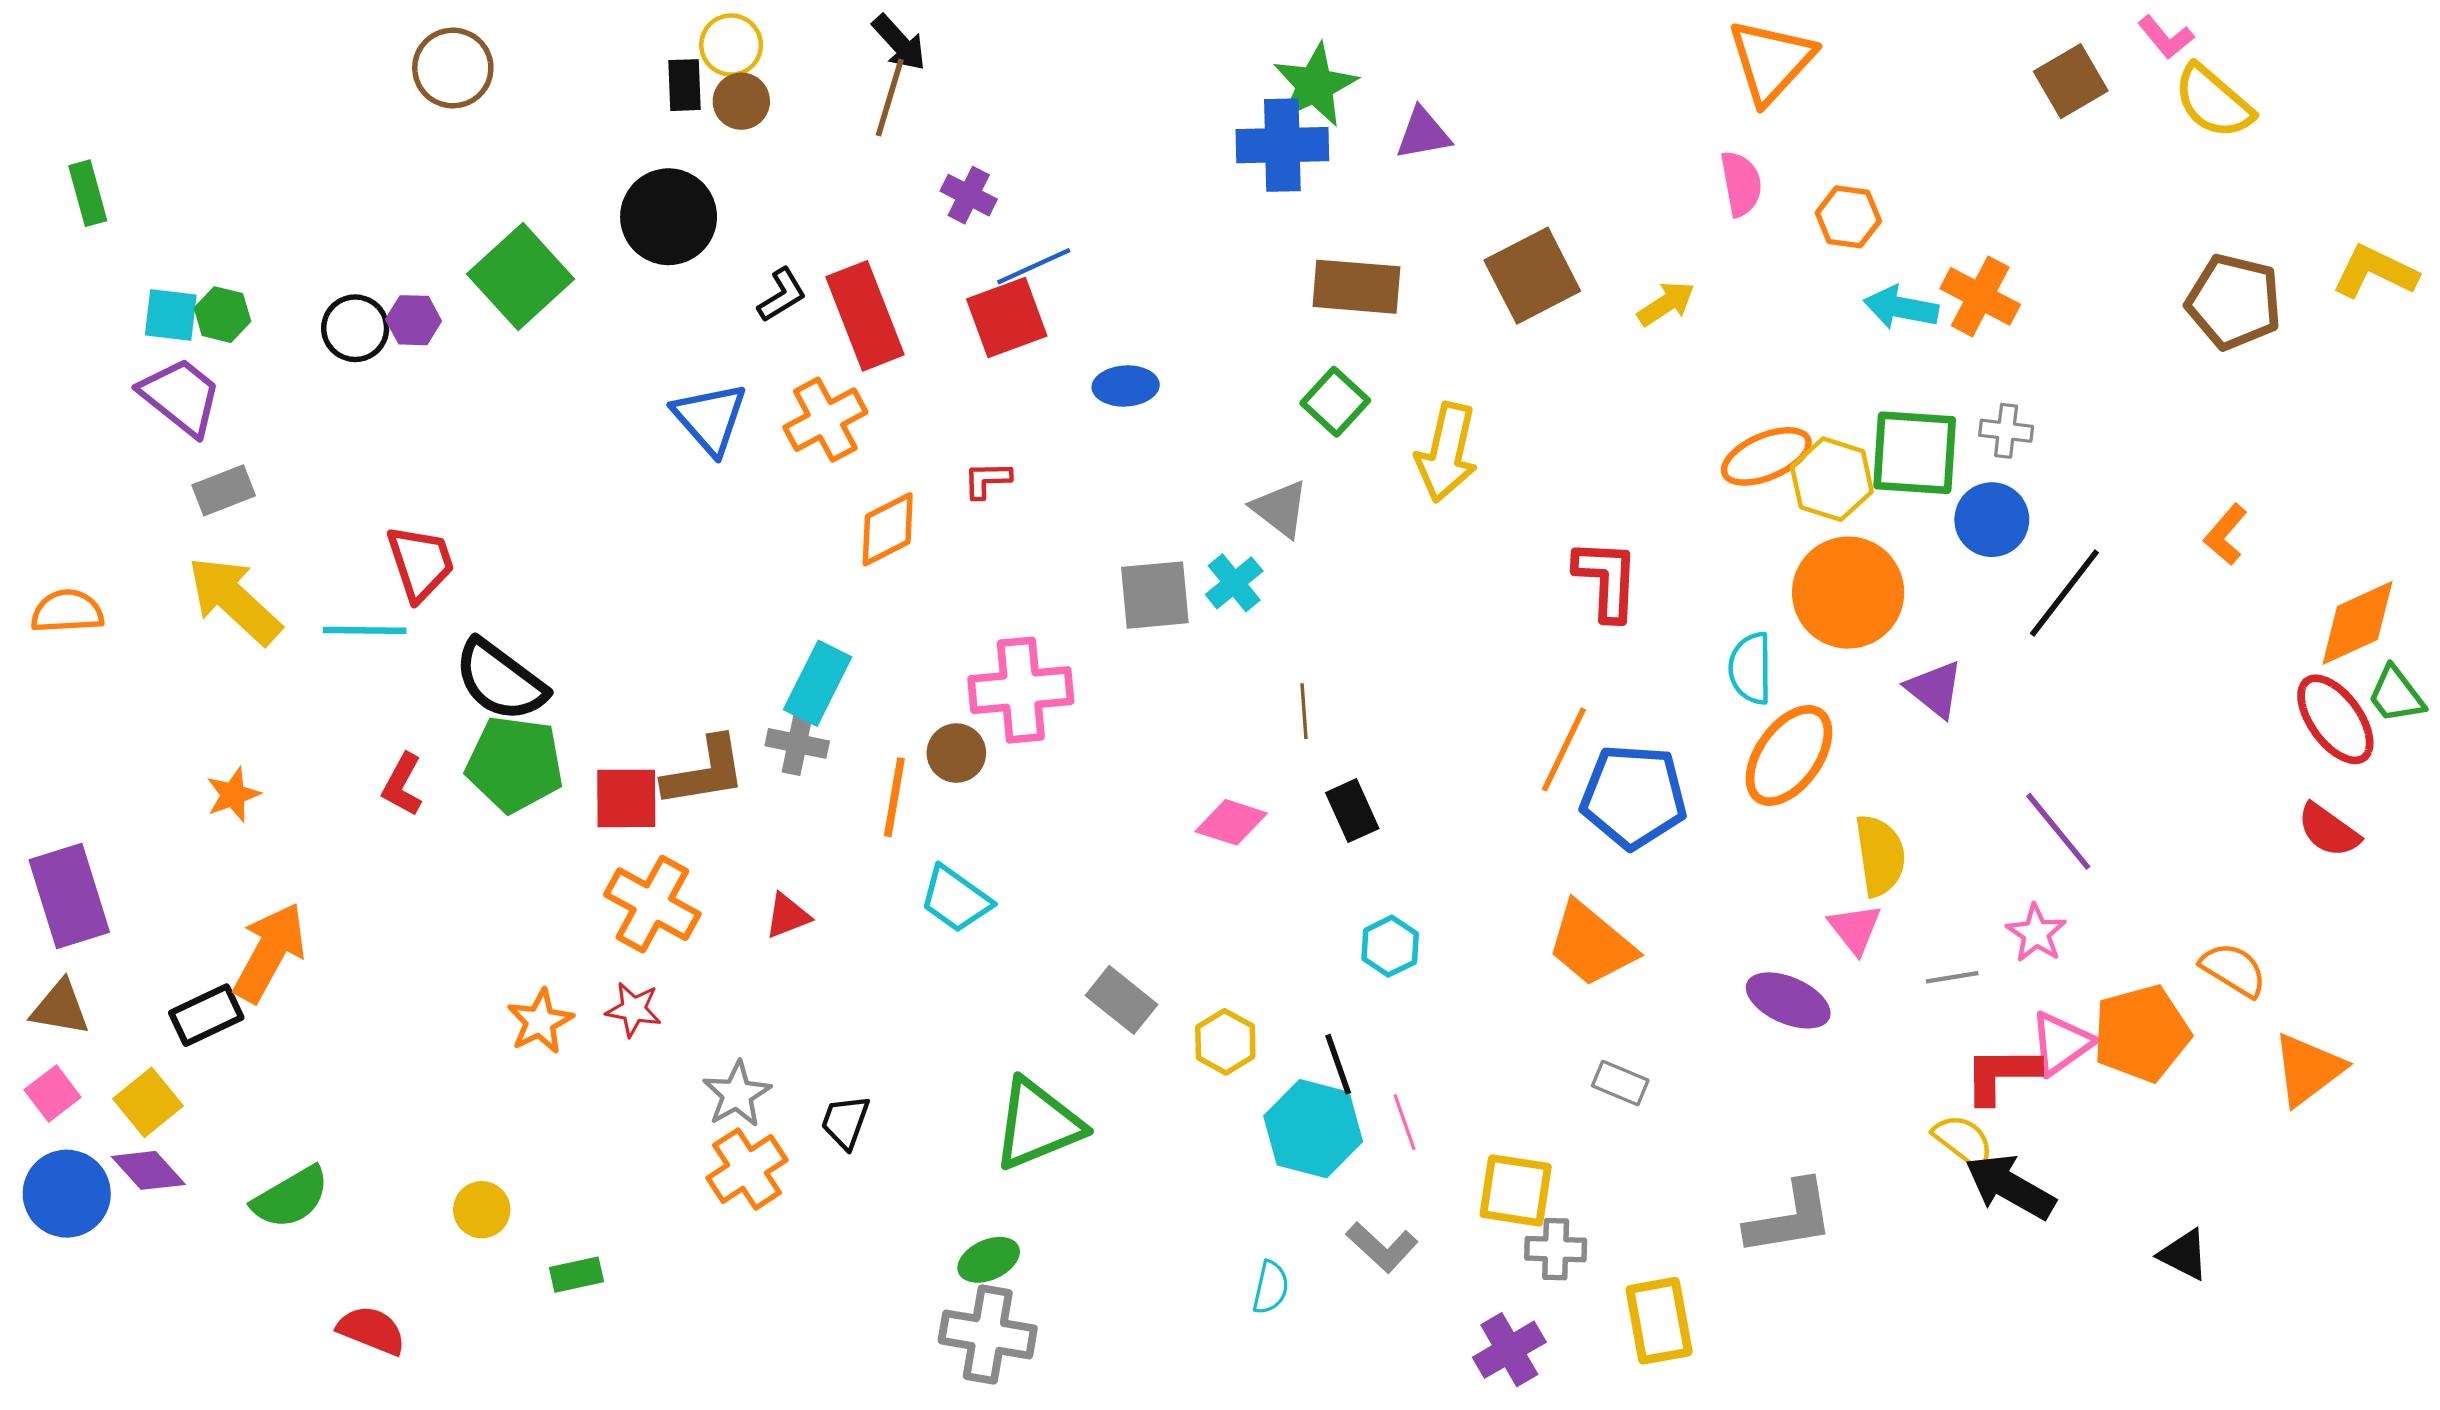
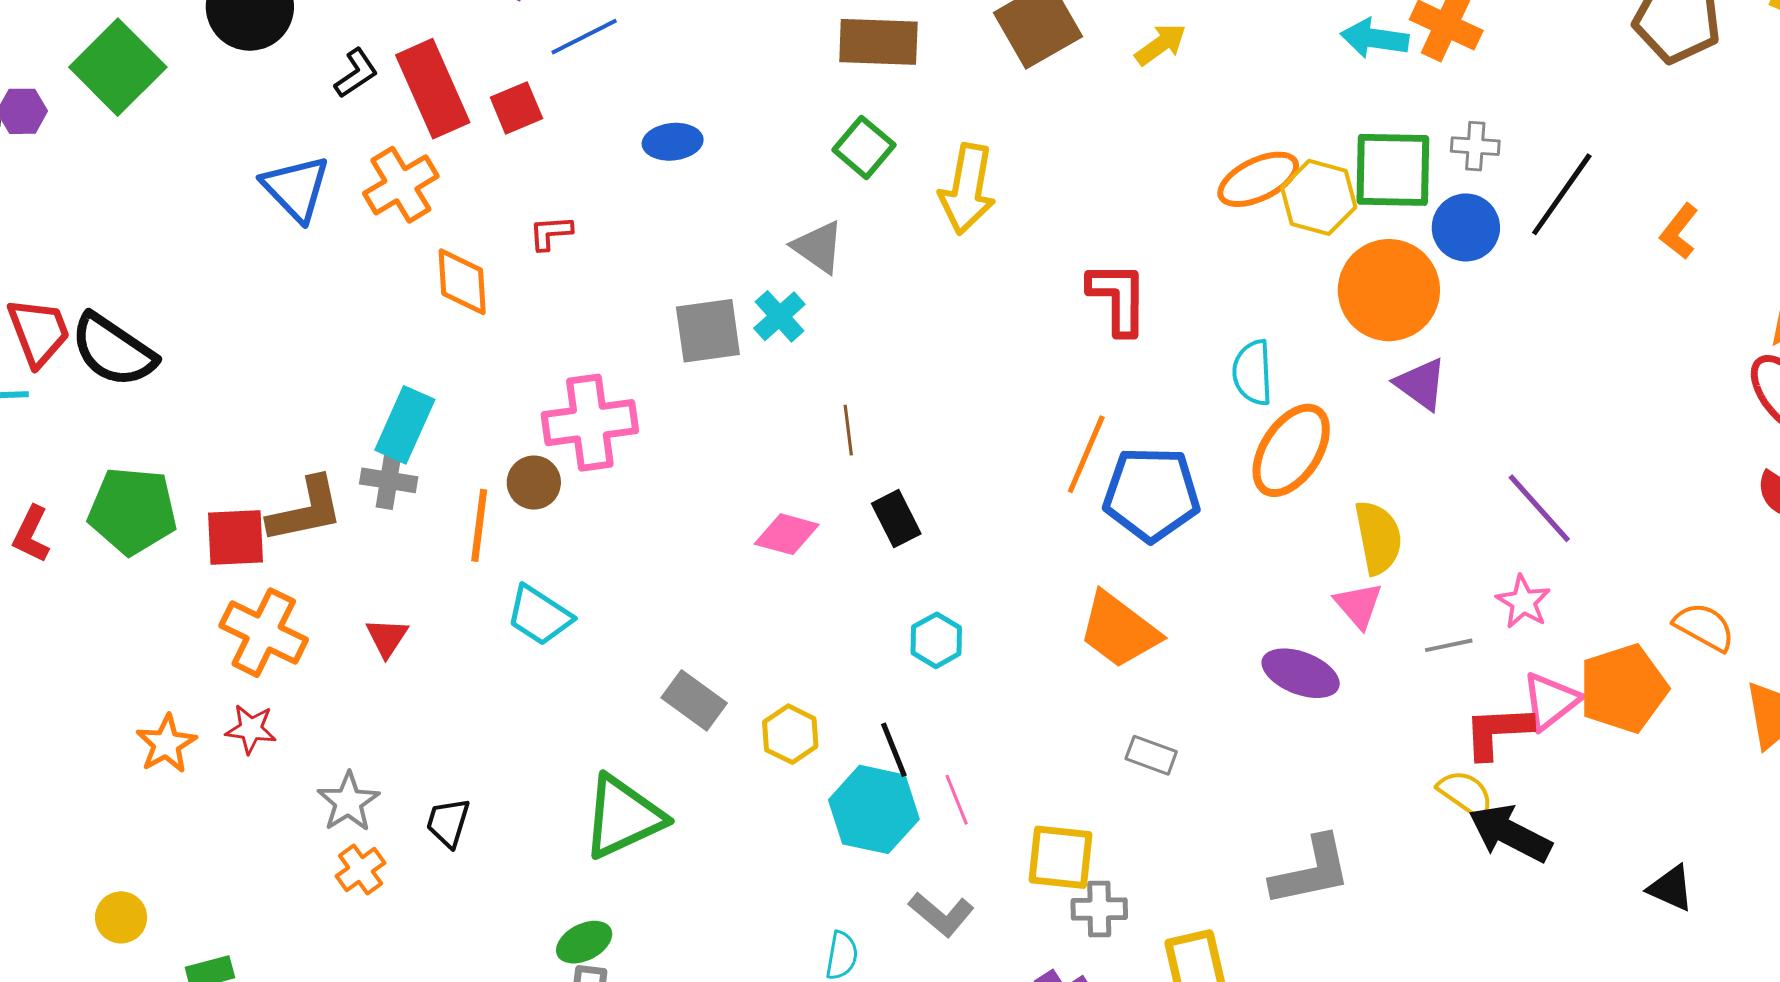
red square: (1007, 318) -> (516, 108), moved, size x0.7
orange diamond: (888, 529) -> (462, 282), turned -64
orange circle: (1848, 593) -> (1389, 290), moved
black line: (2064, 593) -> (1562, 194), moved
black semicircle: (500, 680) -> (113, 350), moved
red triangle: (787, 916) -> (387, 637), turned -33
orange cross: (747, 1169) -> (361, 869), size x0.7

